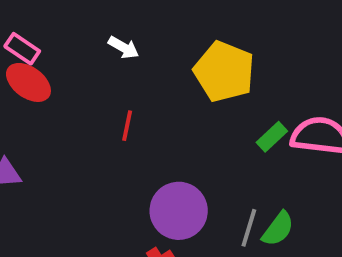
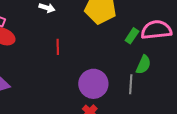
green semicircle: (278, 229) -> (143, 65), moved

